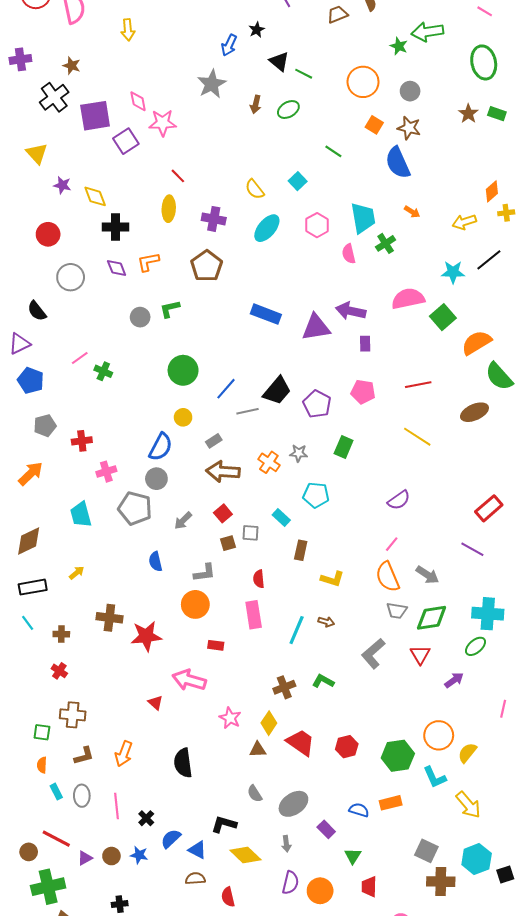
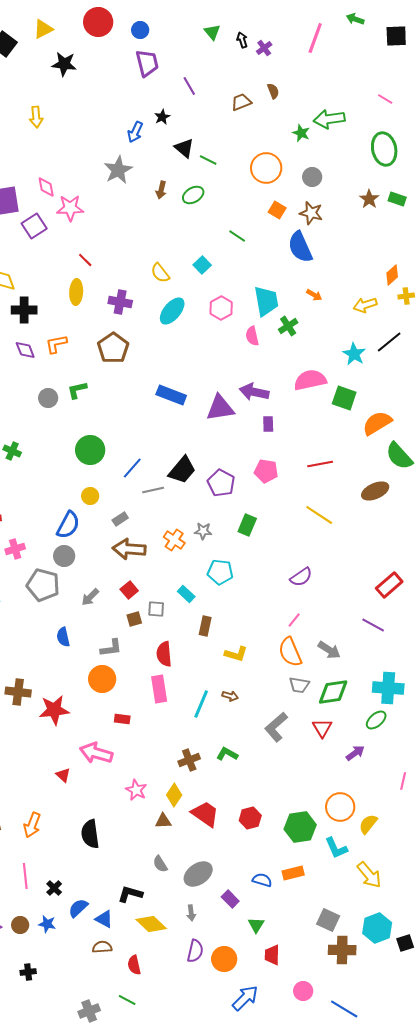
cyan star: (453, 272) -> (354, 354), turned 30
green square: (443, 317) -> (344, 398), turned -30
red semicircle: (259, 579) -> (164, 654), size x1.4

